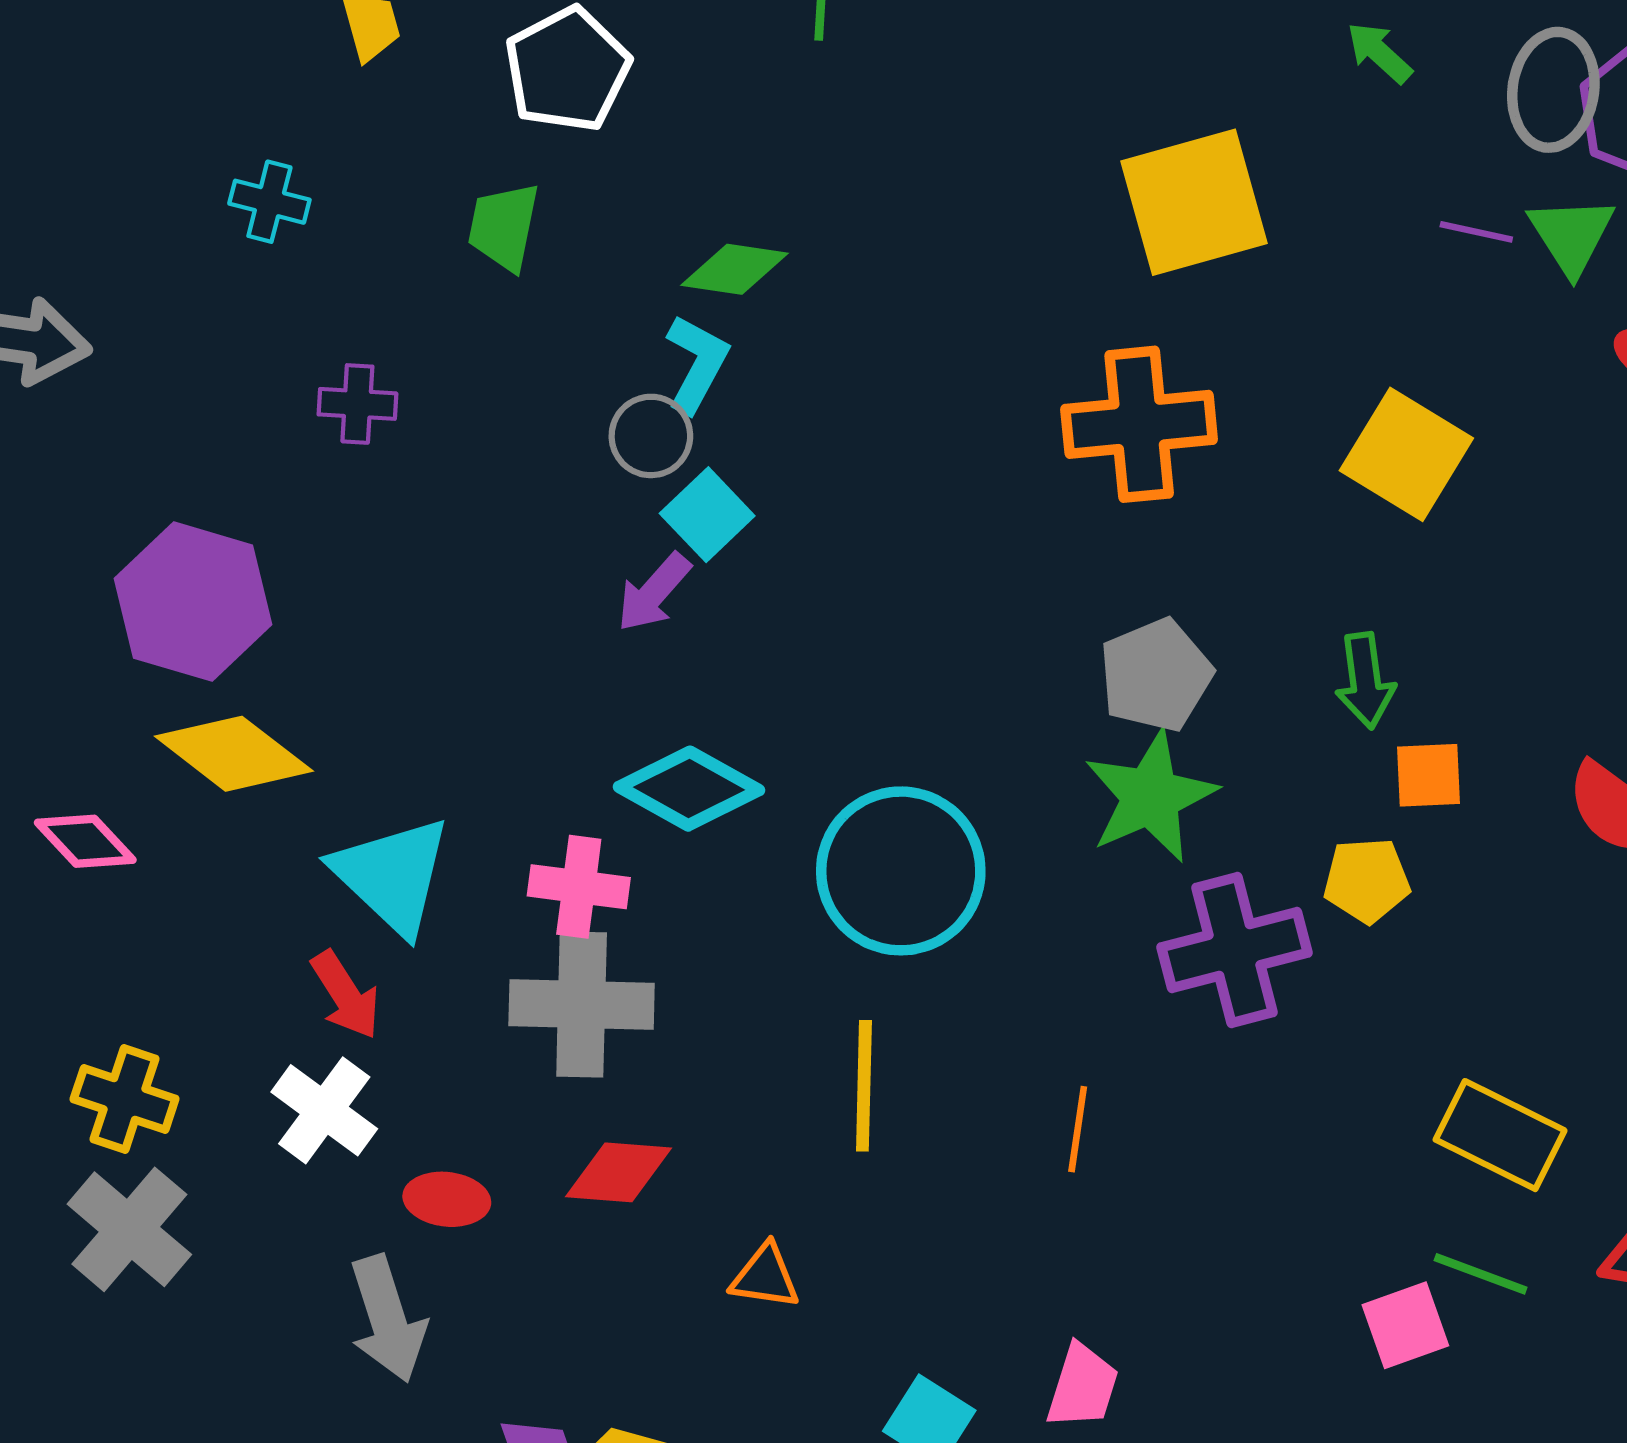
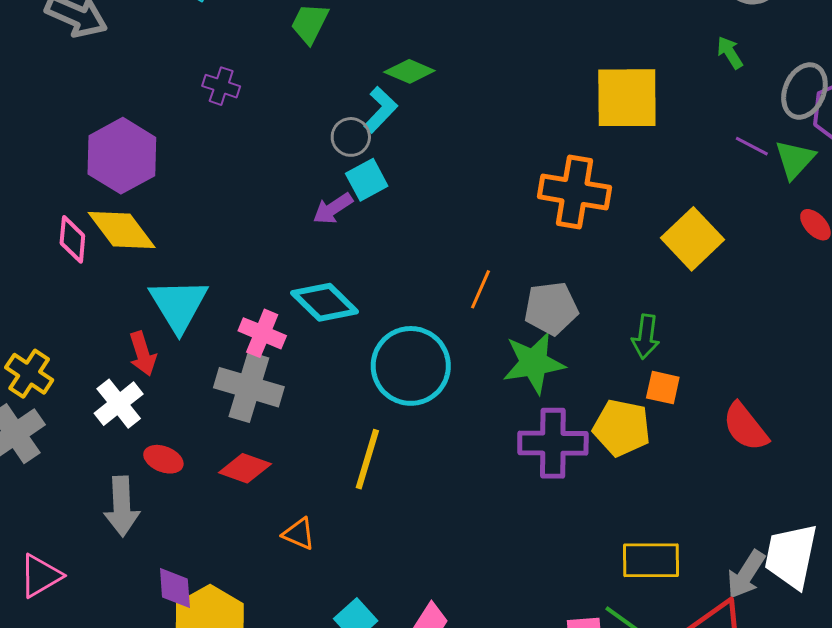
pink diamond: (85, 841) -> (72, 239), moved, turned 33
yellow pentagon: (1367, 880) -> (622, 428), size x1.4
orange line: (1078, 1129) -> (481, 289), moved
yellow rectangle: (1500, 1135) -> (651, 560), turned -42

